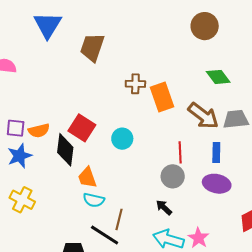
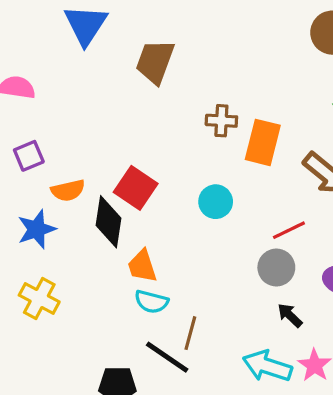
orange rectangle: (162, 97) -> (263, 142), turned 32
purple square: (16, 128) -> (29, 156), moved, turned -30
cyan circle: (122, 139) -> (216, 202), moved
red line: (180, 152) -> (289, 230), turned 65
black arrow: (164, 208) -> (290, 315), moved

